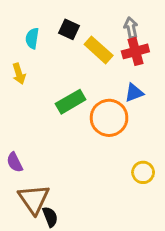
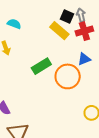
black square: (69, 29) -> (67, 16), moved
cyan semicircle: (32, 38) -> (14, 24), turned 104

